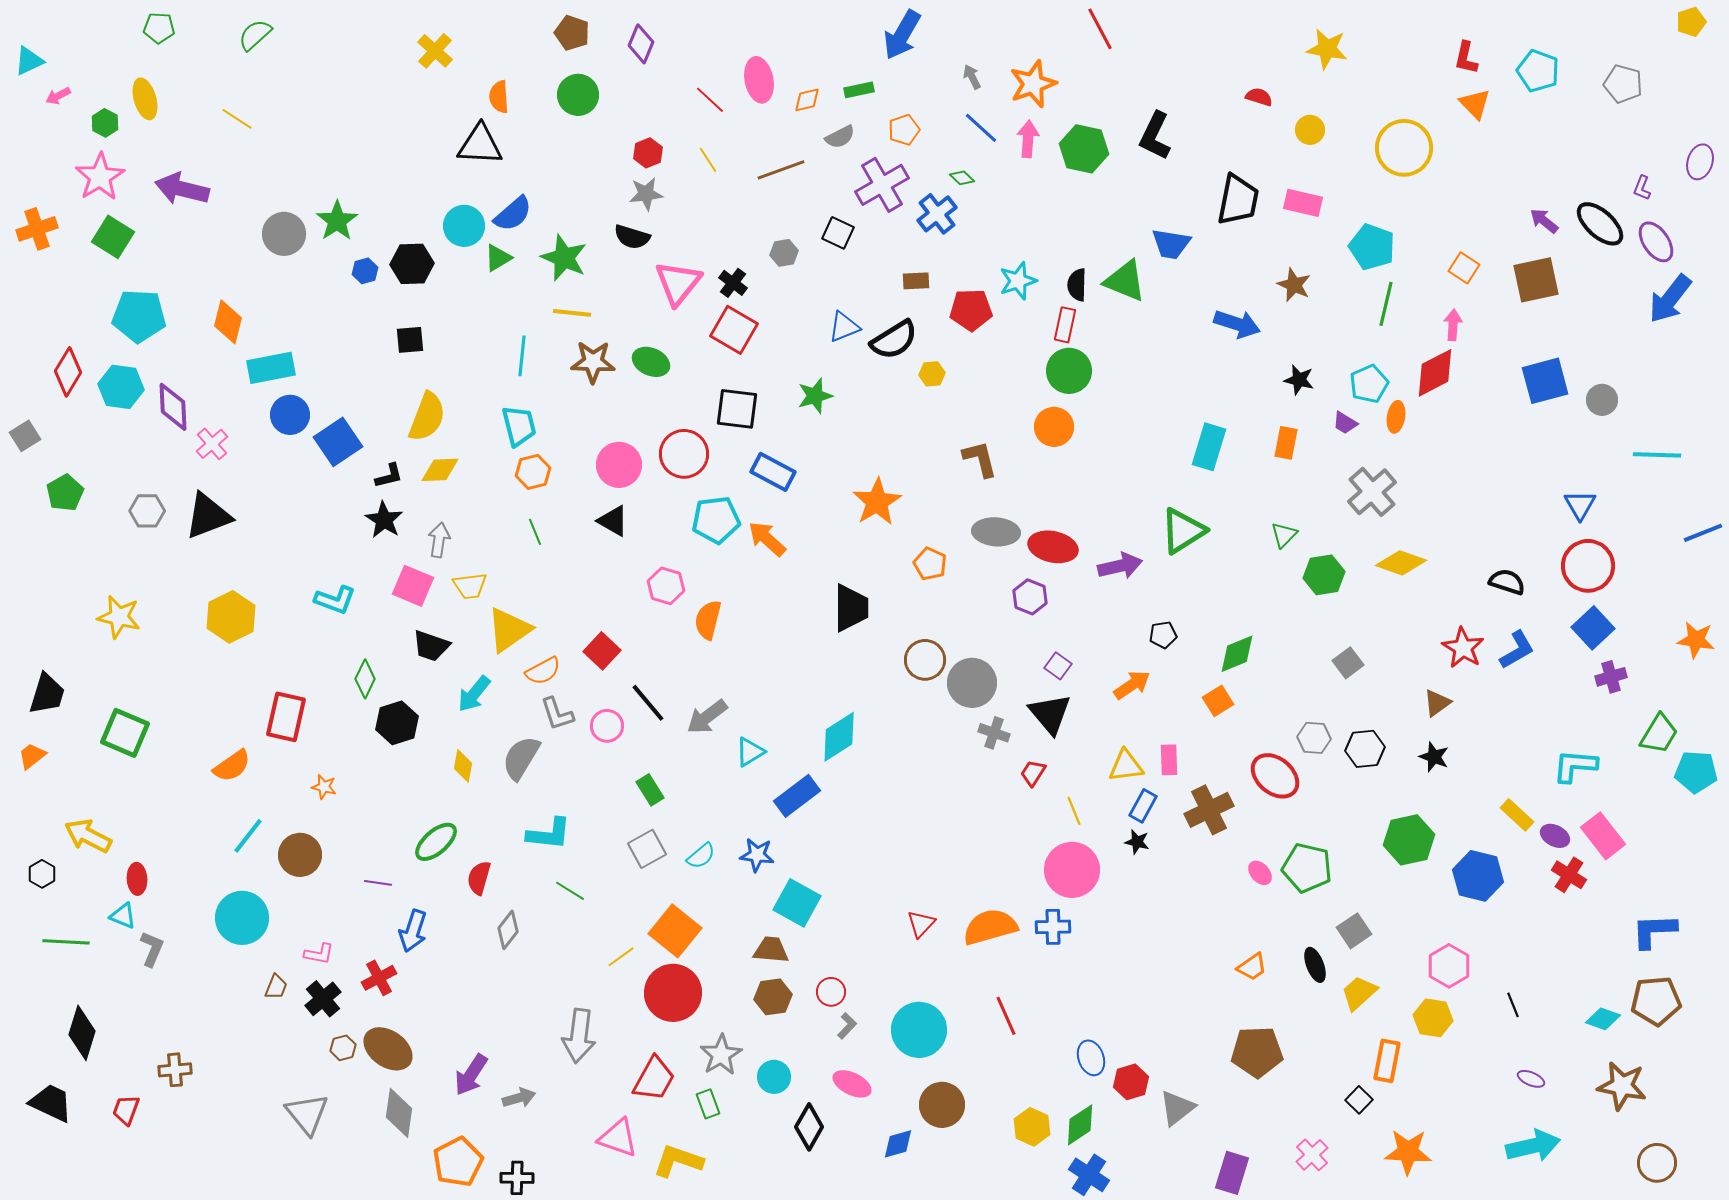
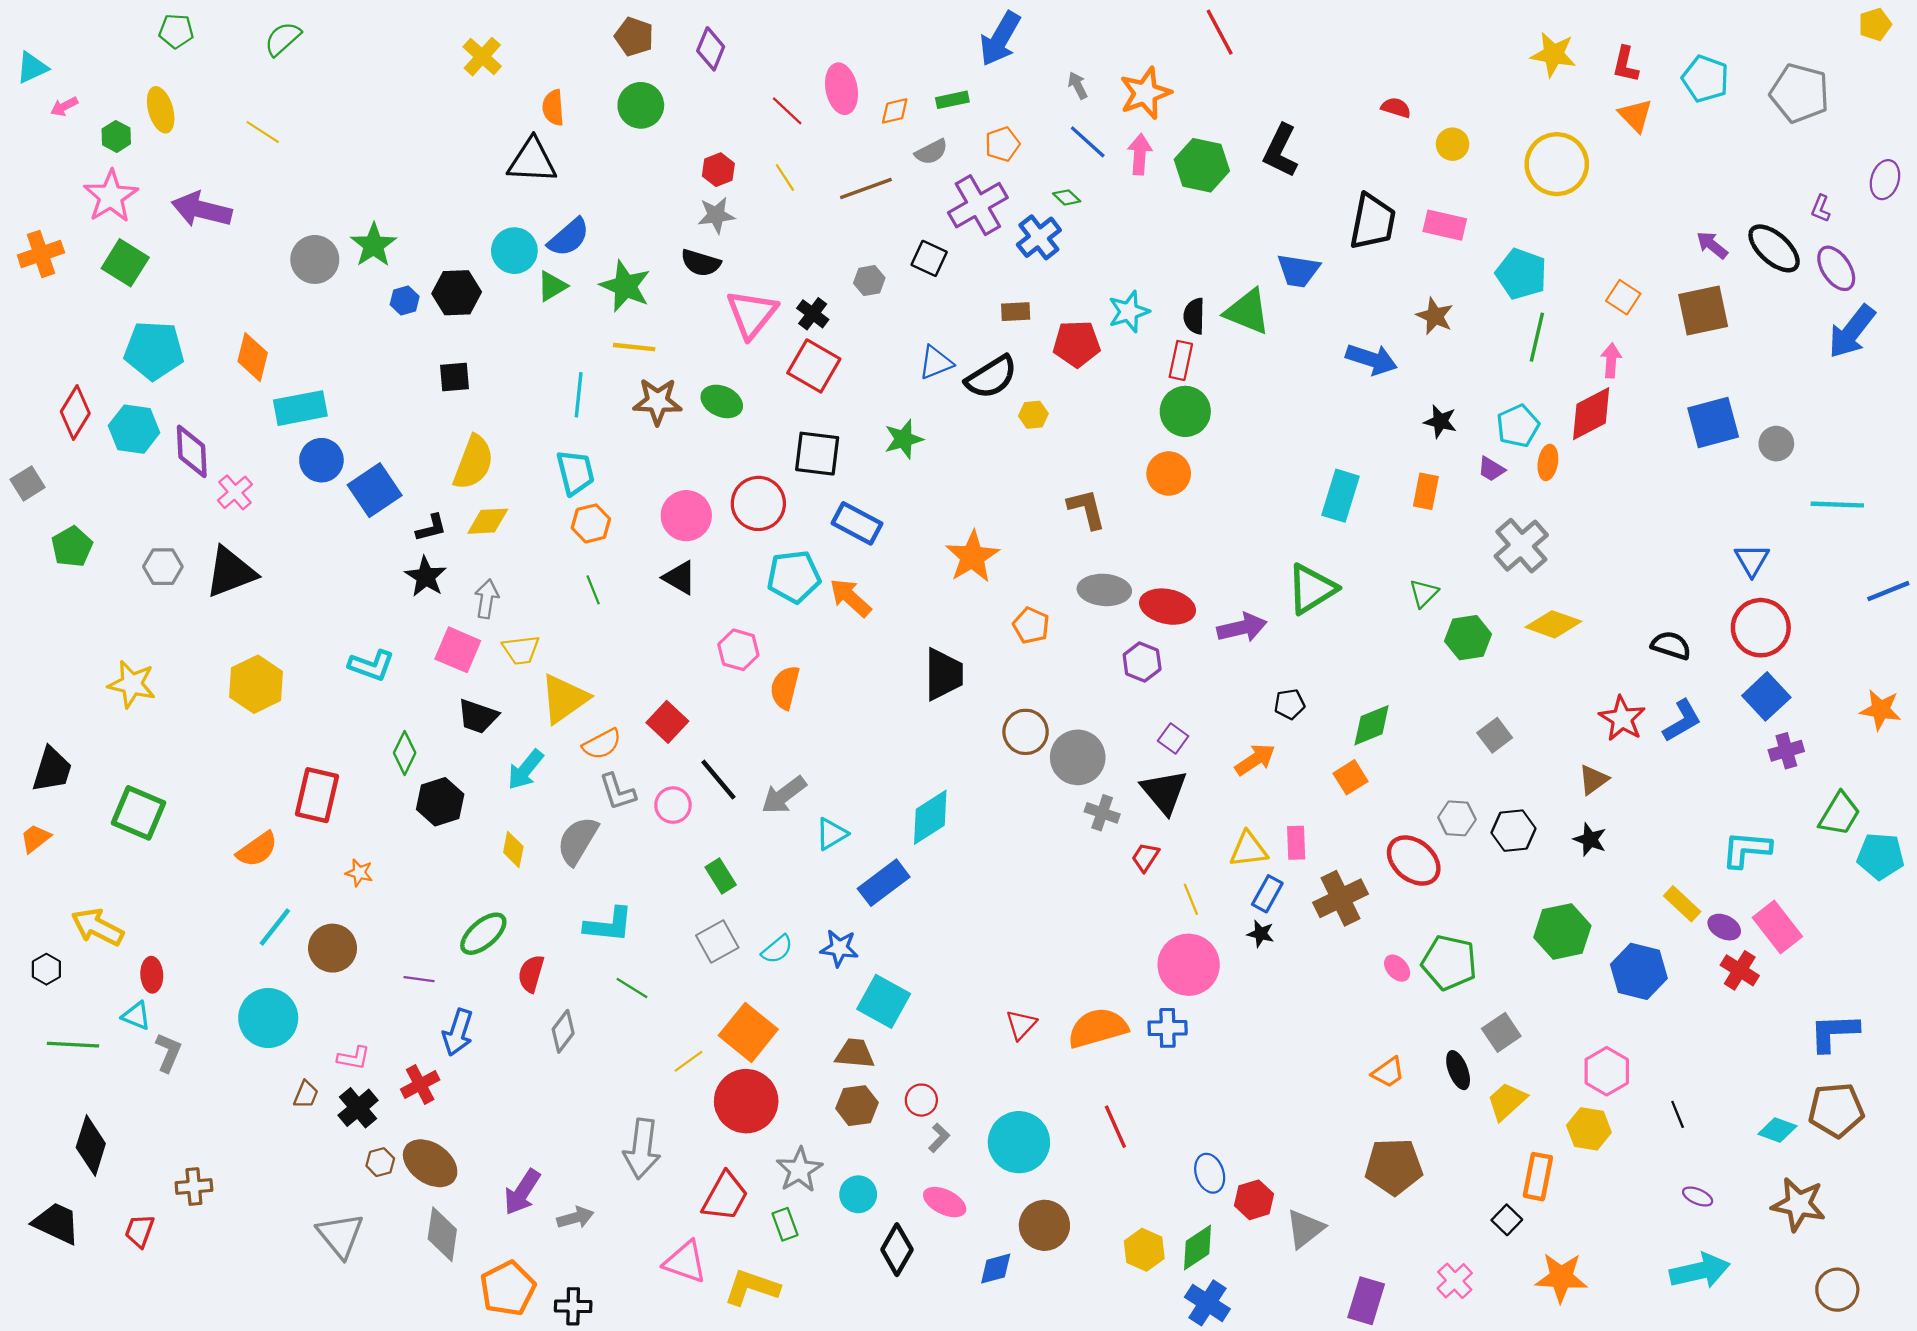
yellow star: (1327, 49) -> (1553, 54), moved
gray pentagon: (1623, 84) -> (1800, 93), size x1.4

